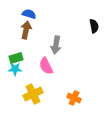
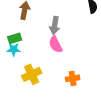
pink semicircle: (46, 66) -> (56, 44), moved
orange cross: (74, 98) -> (73, 78), turned -32

